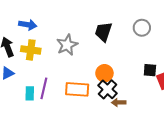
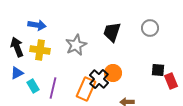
orange rectangle: (77, 89) -> (86, 89), turned -70
black cross: (108, 89) -> (99, 79), moved
cyan rectangle: (30, 93) -> (33, 86), moved, turned -32

